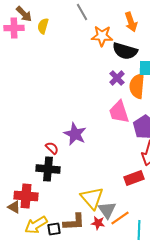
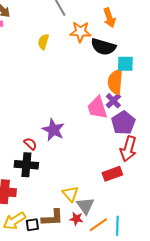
yellow semicircle: (43, 26) -> (43, 42), moved
purple cross: (117, 78) -> (113, 101), moved
yellow triangle: (92, 198) -> (70, 194), size x0.7
orange line: (120, 218) -> (98, 225), moved

